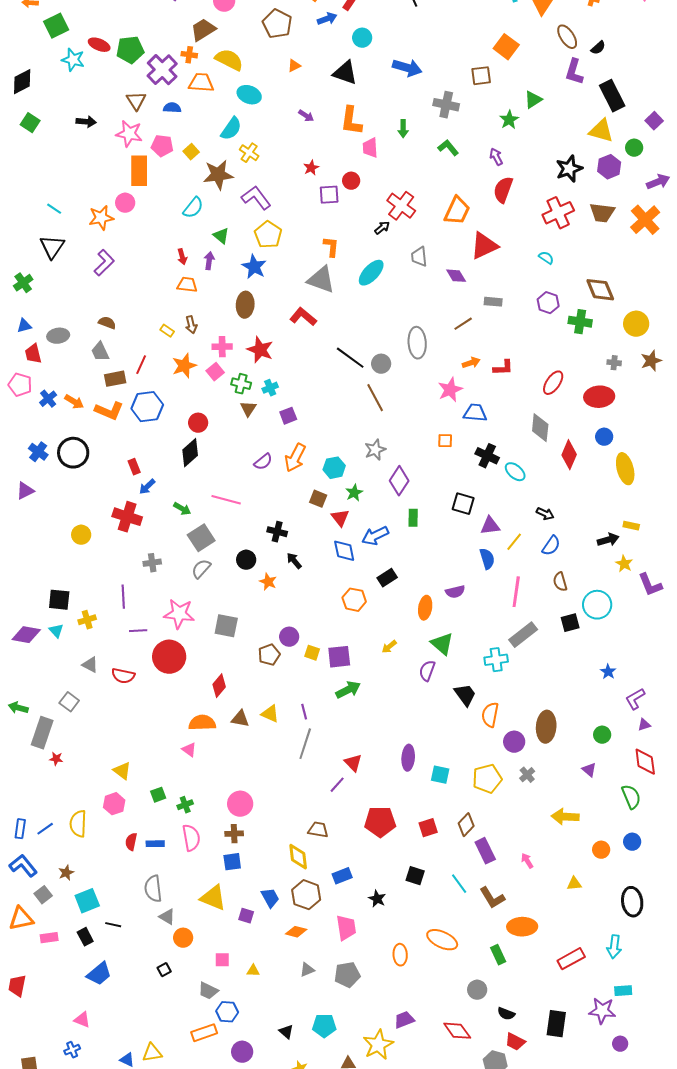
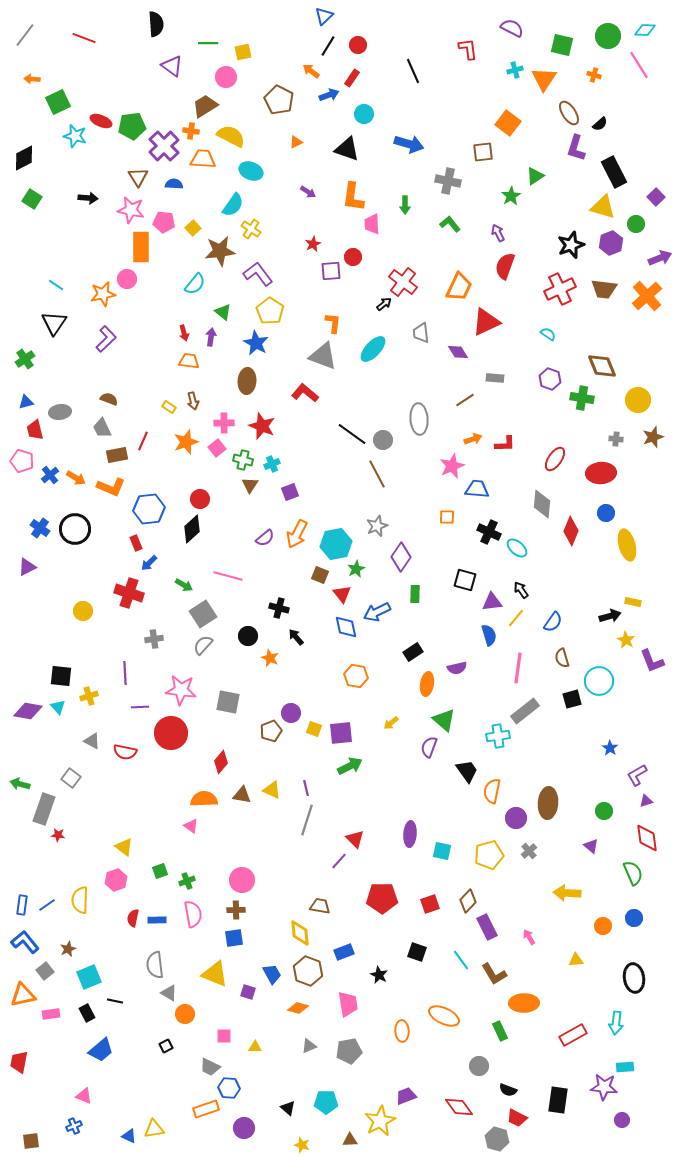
blue hexagon: (147, 407) -> (149, 509), moved
cyan hexagon: (334, 468) -> (336, 544), size x1.4
black arrow: (545, 514) -> (521, 590), moved, turned -150
black rectangle: (387, 578) -> (413, 652), moved

